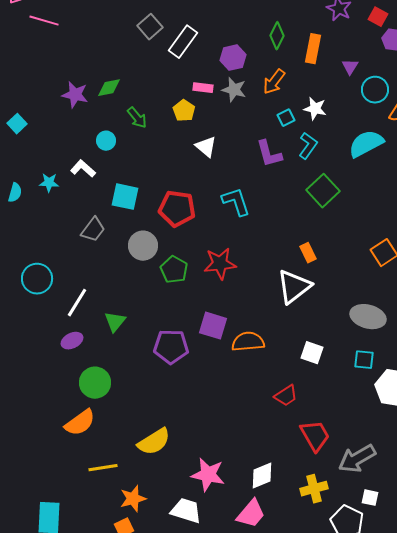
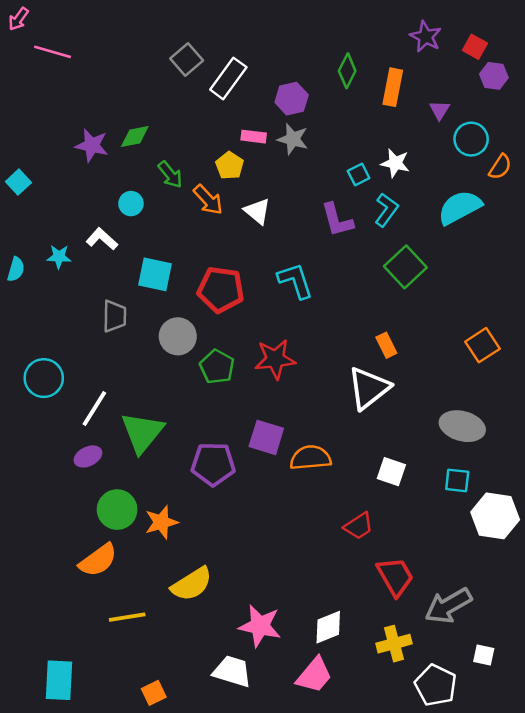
orange arrow: (274, 82) -> (208, 200), moved, turned -80
gray trapezoid: (93, 230) -> (115, 316), turned -36
green triangle: (115, 322) -> (142, 432), size x1.6
white square: (370, 498) -> (484, 655), moved
orange star: (133, 499) -> (161, 522), moved

